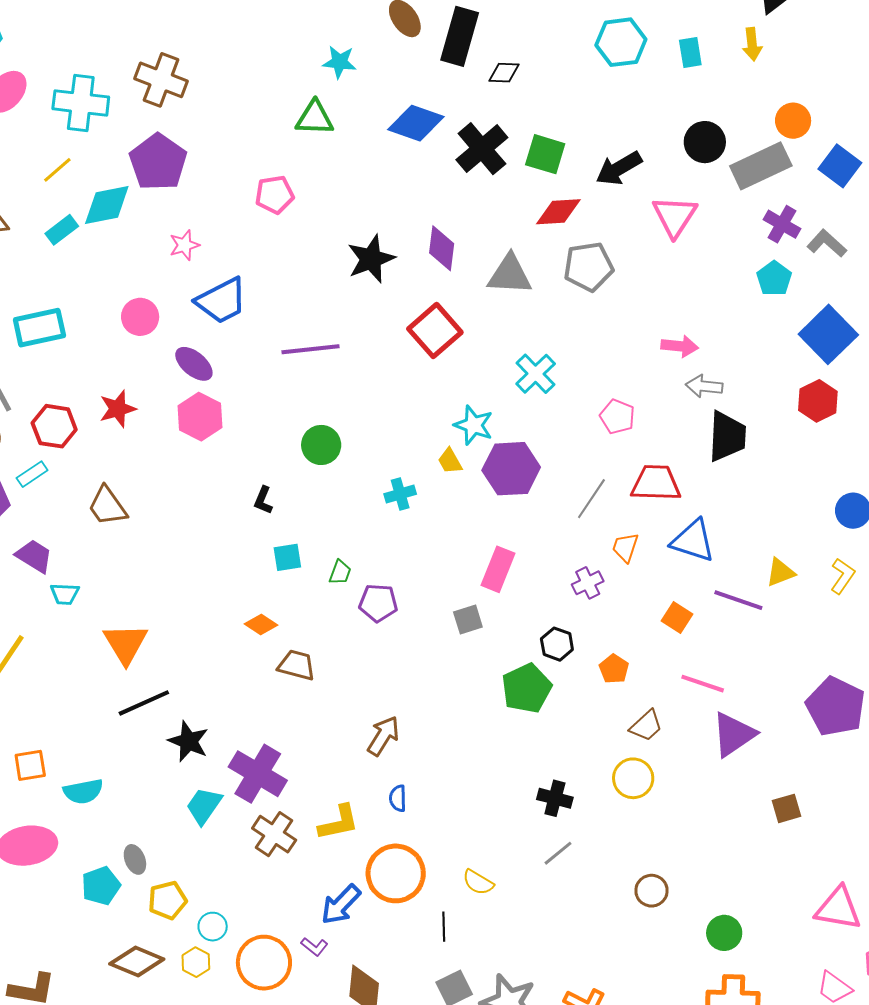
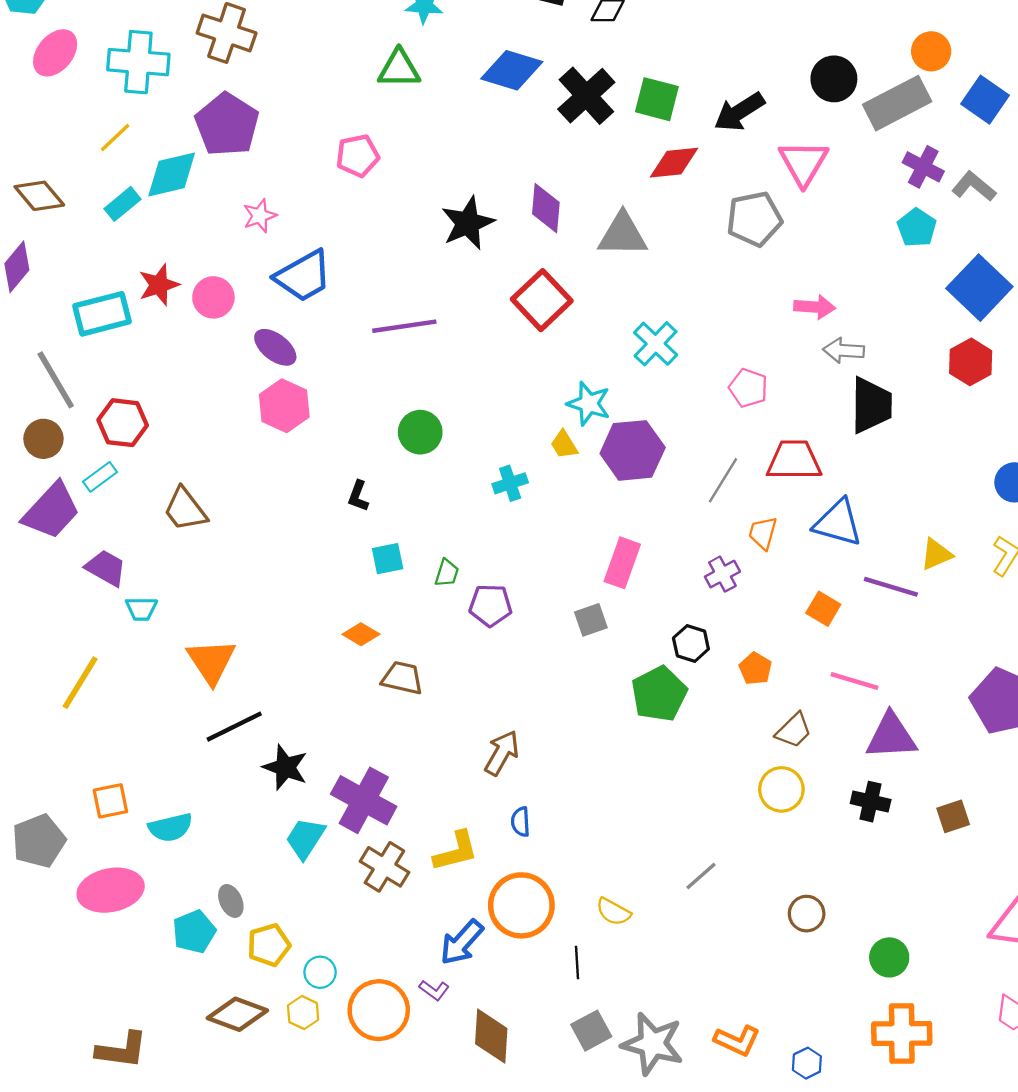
gray pentagon: (588, 267) -> (754, 219), moved
red star: (118, 409) -> (159, 285), moved
purple triangle: (734, 734) -> (891, 736), turned 33
black cross: (555, 798) -> (871, 802), moved

